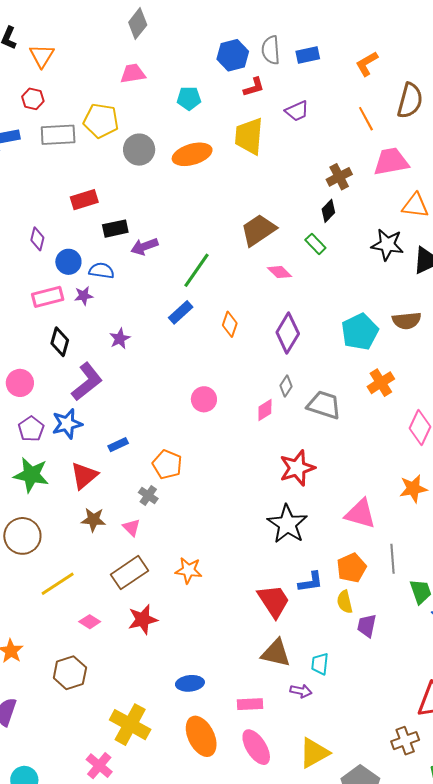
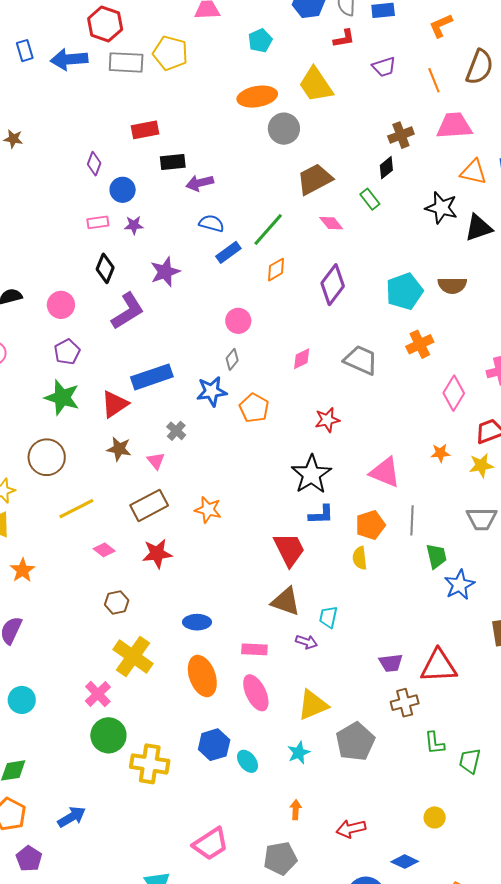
red L-shape: (254, 87) -> (344, 38), moved
cyan pentagon: (189, 98) -> (260, 41), turned -30
red hexagon: (33, 99) -> (105, 24), size x1.6
purple trapezoid: (297, 111) -> (384, 67), moved
yellow trapezoid: (249, 136) -> (316, 85), turned -45
gray circle: (139, 150) -> (284, 129), moved
green line: (197, 270) -> (268, 229), moved
blue semicircle: (102, 271) -> (211, 223), moved
pink rectangle: (48, 297) -> (98, 222), size x0.7
orange diamond: (230, 324) -> (276, 270), turned 35
purple star: (120, 339) -> (165, 272), size x1.4
gray diamond: (286, 386) -> (232, 359), moved
pink circle: (204, 399) -> (238, 321), moved
blue star: (67, 424) -> (212, 391), moved
blue rectangle: (118, 445) -> (152, 377), size x2.0
orange pentagon: (167, 464) -> (254, 408), moved
red star: (297, 468) -> (327, 420), size x0.7
orange star: (413, 489) -> (440, 453), size x0.7
blue L-shape: (311, 582) -> (321, 515), moved
purple trapezoid: (367, 626) -> (391, 663), moved, turned -115
brown hexagon: (70, 673) -> (117, 602), moved, size x0.7

